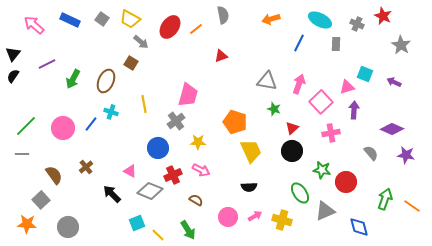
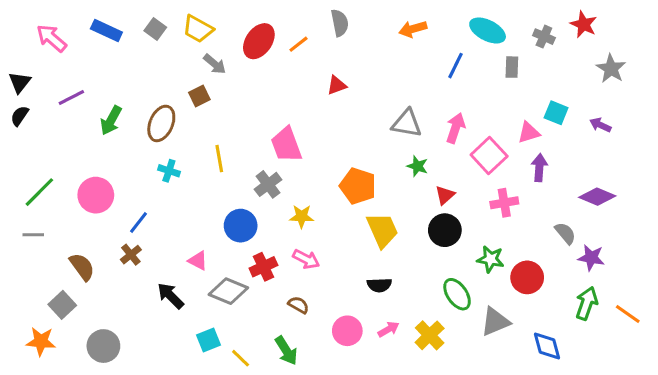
brown square: (131, 63) -> (199, 96), turned 32
pink trapezoid: (188, 95) -> (286, 145), turned 145
blue line: (91, 124) -> (138, 223), moved
purple star: (406, 155) -> (591, 258), moved
yellow cross: (282, 220) -> (430, 335), turned 30

